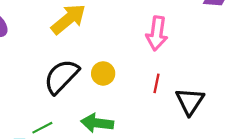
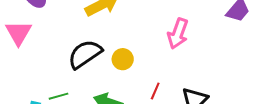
red line: (156, 83) -> (155, 91), moved

